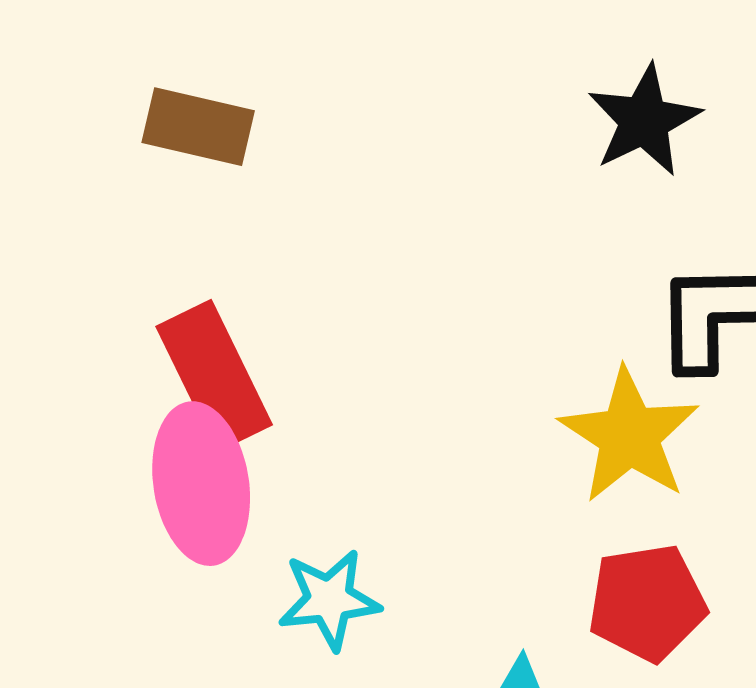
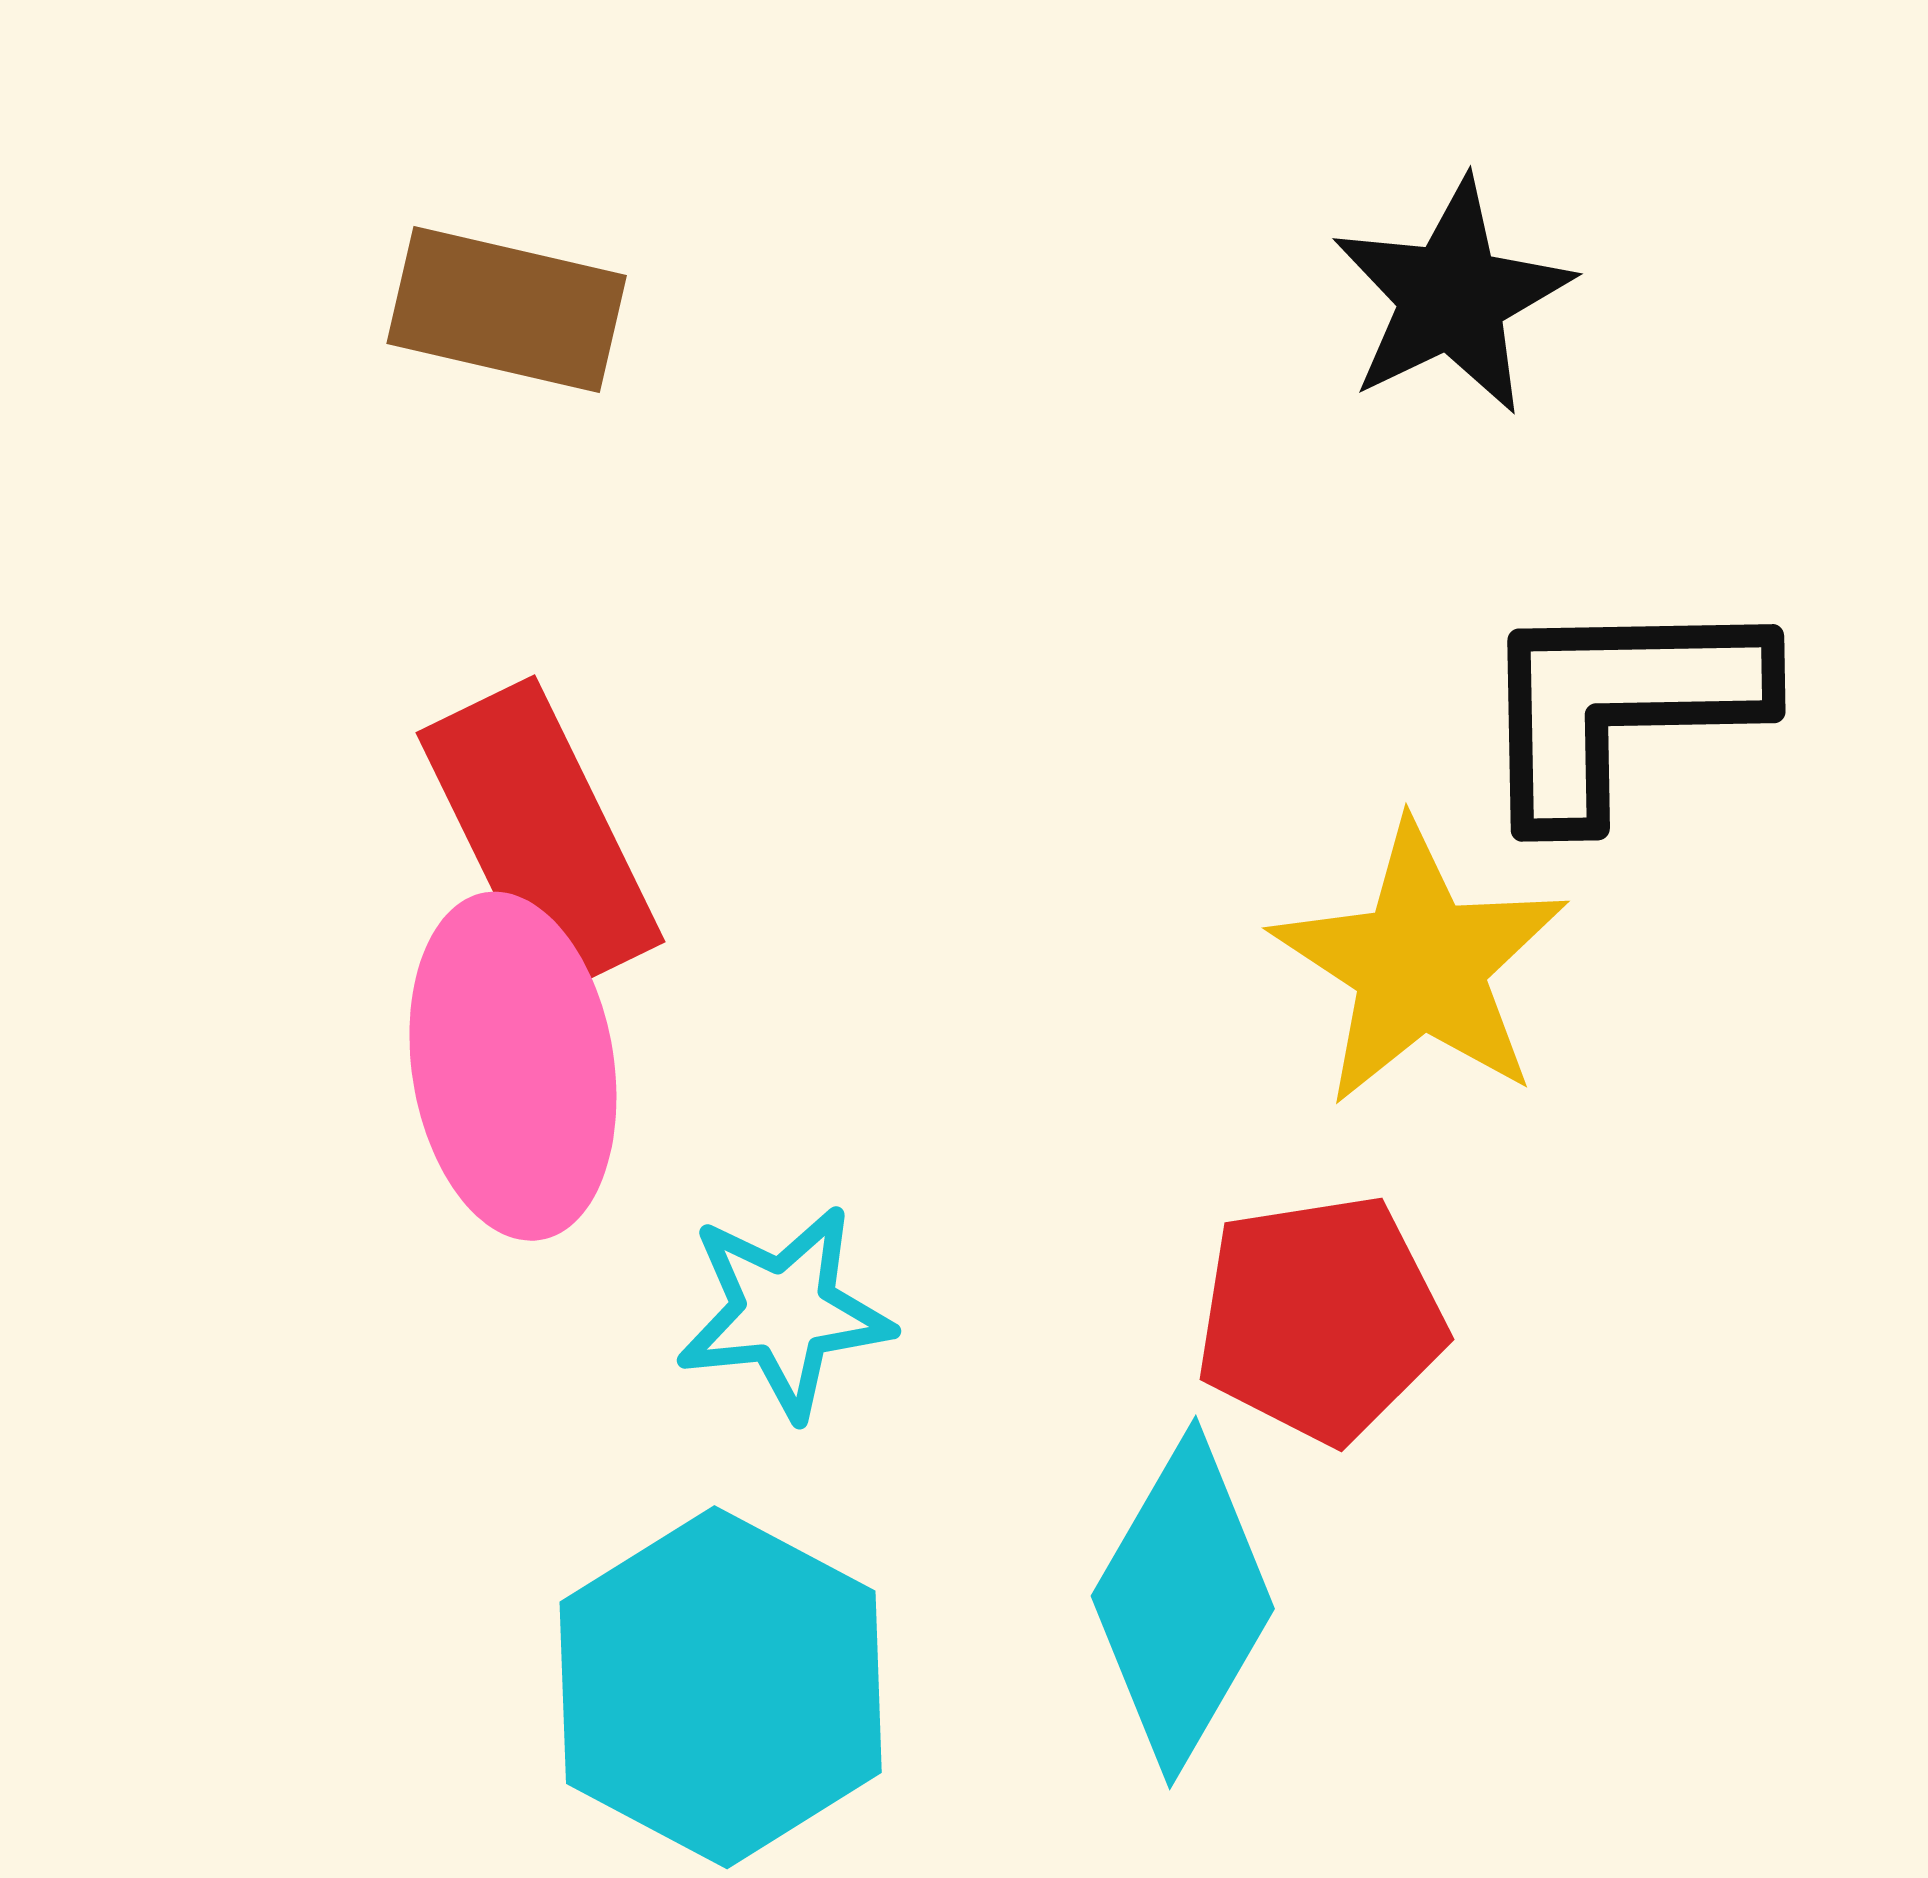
red pentagon: (647, 603) -> (1321, 1318), moved

